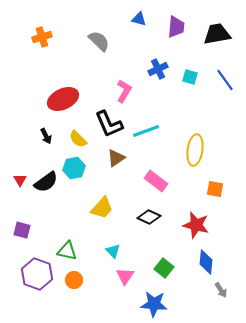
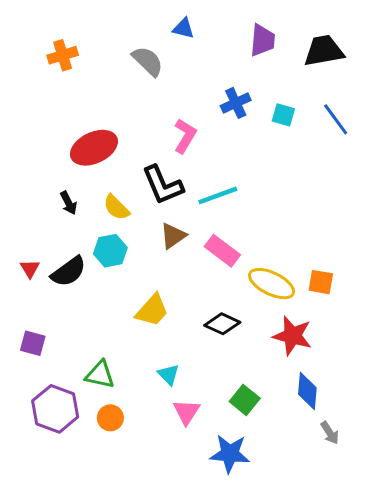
blue triangle: (139, 19) -> (184, 28), moved
yellow ellipse: (195, 150) -> (272, 284), moved, turned -72
pink rectangle: (156, 181) -> (222, 251), moved

